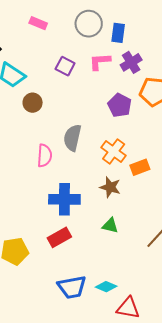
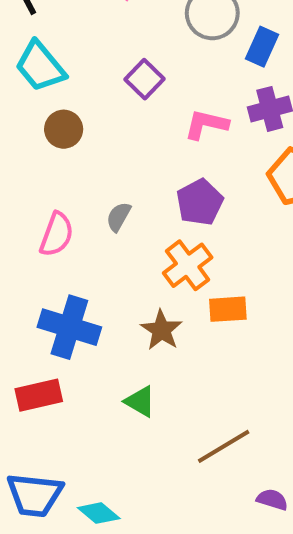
pink L-shape: (100, 62) -> (206, 124), moved
purple pentagon: (120, 105) -> (200, 202), moved
gray semicircle: (72, 138) -> (119, 217), size x0.6

